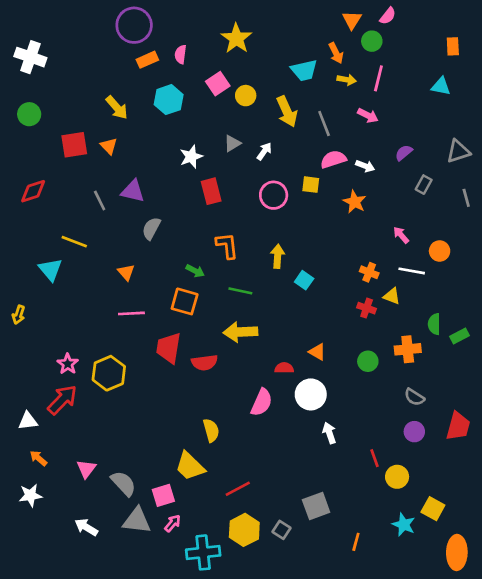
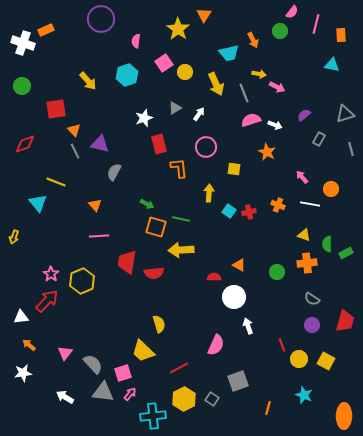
orange triangle: (352, 20) -> (204, 15), moved
orange rectangle: (147, 60) -> (46, 30), moved
pink line: (378, 78) -> (316, 24), moved
yellow arrow: (347, 80) -> (259, 74), moved
orange triangle: (109, 146) -> (74, 130), moved
yellow square: (311, 185) -> (234, 169), moved
orange L-shape: (227, 246) -> (179, 168), moved
yellow triangle: (392, 296) -> (304, 235), moved
orange square: (185, 301) -> (156, 227), moved
red cross: (367, 308) -> (249, 212), moved, turned -32
pink semicircle: (262, 402) -> (216, 345), moved
yellow square: (433, 509) -> (326, 361), moved

